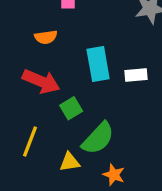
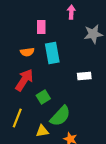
cyan rectangle: (98, 64) -> (52, 53), moved
red arrow: (41, 81) -> (24, 80), turned -80

